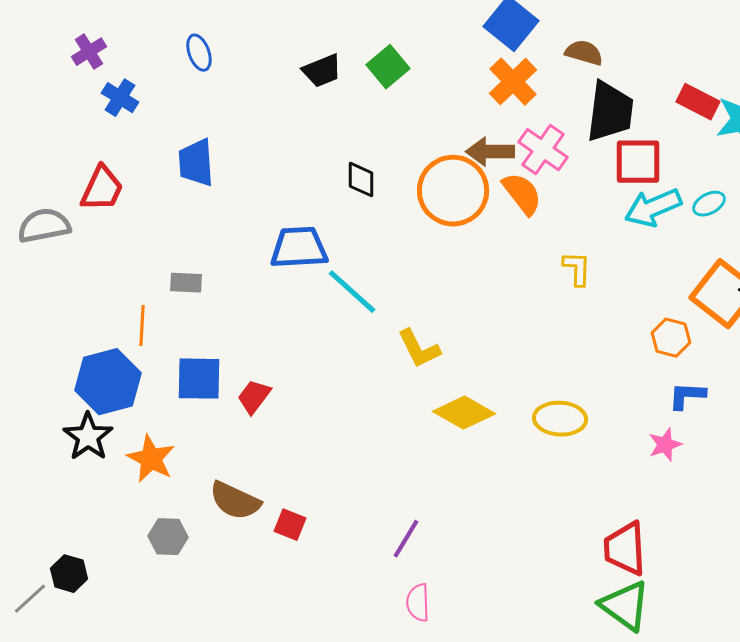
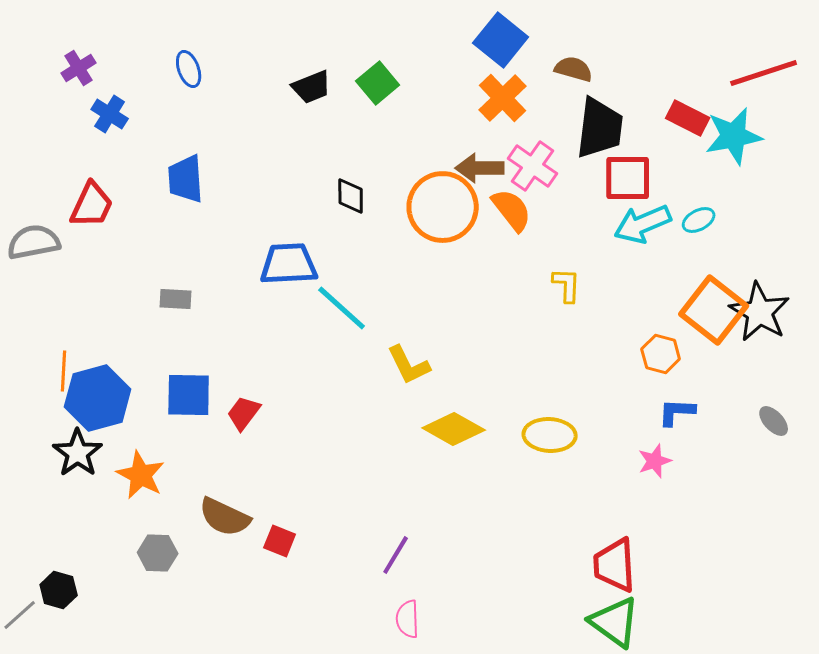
orange line: (142, 326) -> (64, 371), moved

